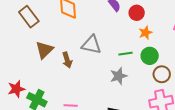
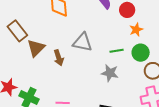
brown rectangle: (29, 17) -> (17, 31), moved
gray star: (119, 76) -> (110, 73), turned 30

